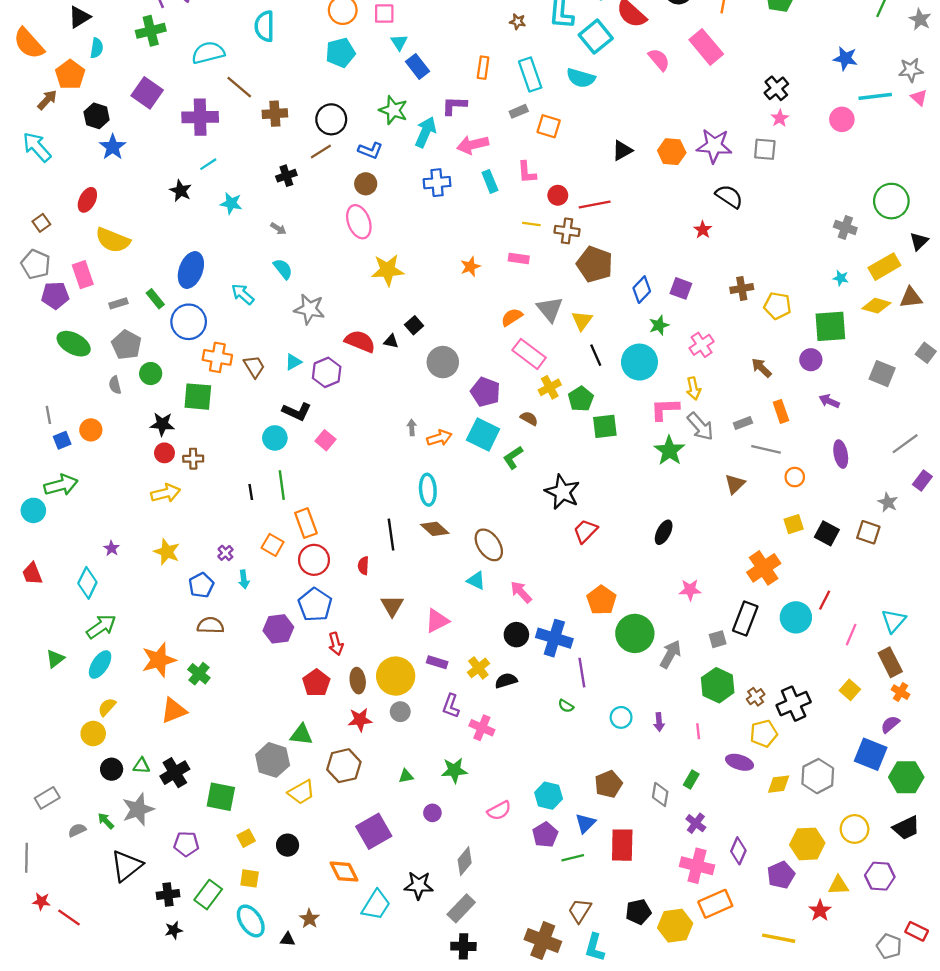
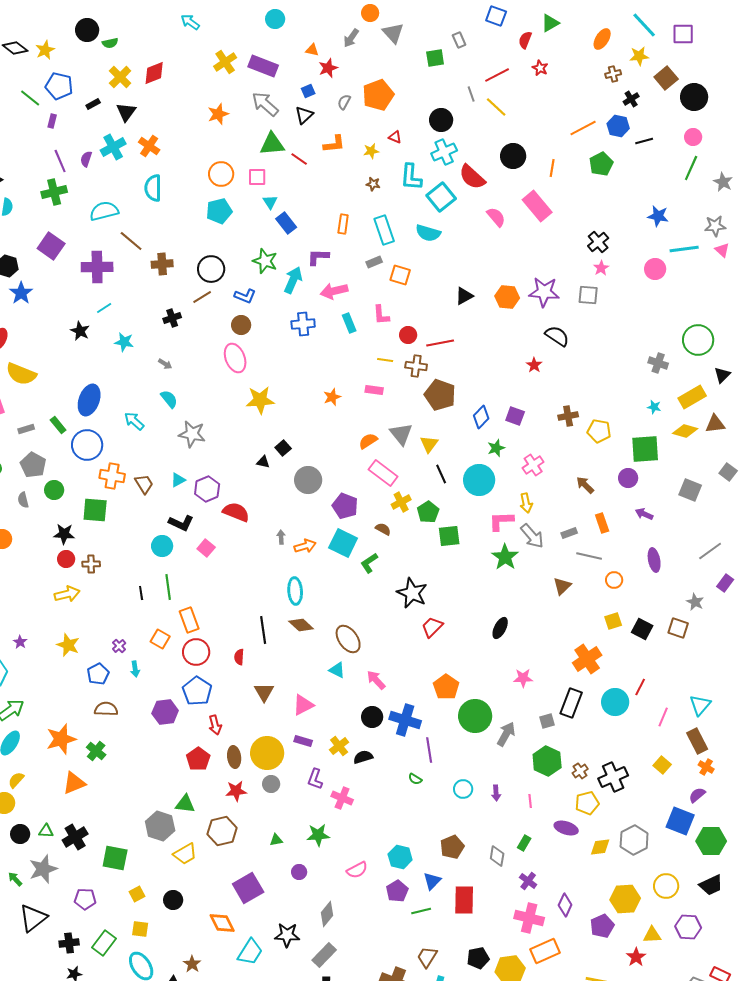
red semicircle: (360, 341) -> (236, 512), moved

